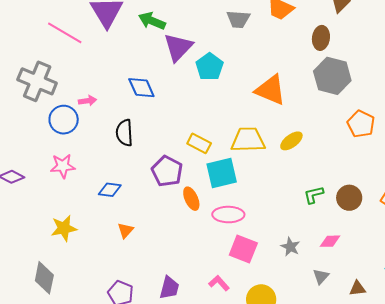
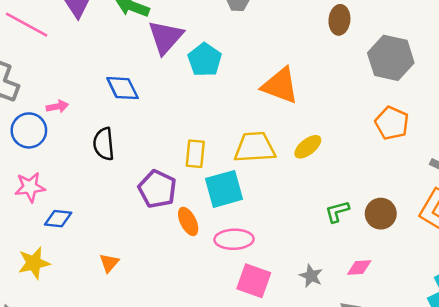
gray hexagon: (332, 76) -> (391, 58), moved
yellow rectangle: (199, 143) -> (195, 154), turned 70
blue diamond: (110, 190) -> (58, 219), moved

